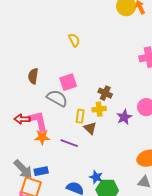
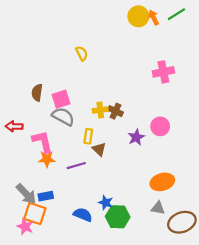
pink square: (68, 82) -> (61, 99), moved
yellow cross: (99, 109) -> (100, 110), moved
red arrow: (22, 119) -> (14, 126), moved
purple line: (69, 143) -> (76, 166), turned -36

